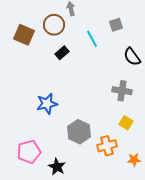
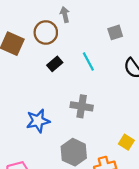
cyan line: (92, 39) -> (88, 62), moved
gray cross: (122, 91) -> (82, 106), moved

